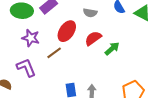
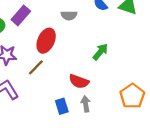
red semicircle: (93, 38) -> (79, 81), moved, turned -114

